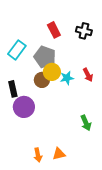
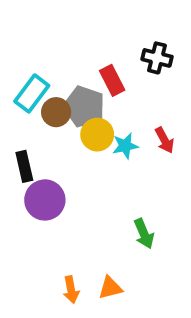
red rectangle: (54, 30) -> (112, 80), moved
brown circle: (42, 80) -> (56, 112), moved
green arrow: (86, 123) -> (144, 234), moved

